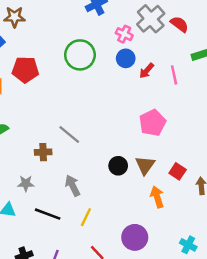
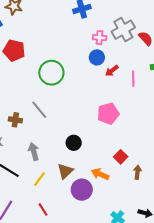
pink cross: (124, 34) -> (100, 38), turned -32
green circle: (80, 55) -> (51, 73), moved
brown triangle: (145, 165) -> (65, 171), moved
orange arrow: (157, 197) -> (100, 174), turned -60
purple circle: (135, 237) -> (82, 190), moved

